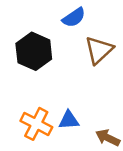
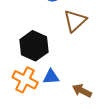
black hexagon: (34, 51) -> (34, 46), moved

